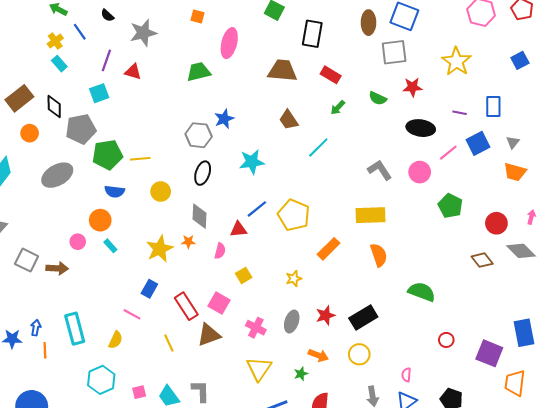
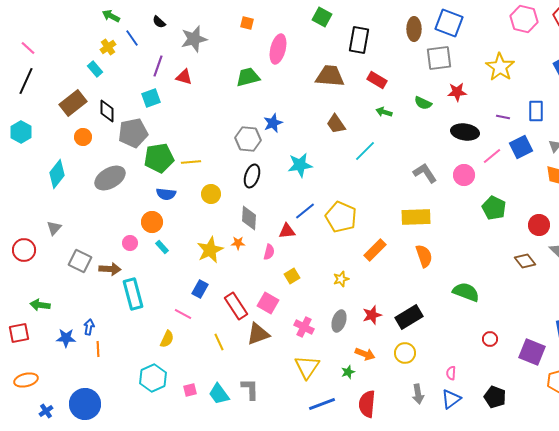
cyan rectangle: (59, 64) -> (95, 69), moved
green arrow: (338, 108) -> (384, 112), turned 63
cyan rectangle: (75, 329) -> (133, 294), moved

